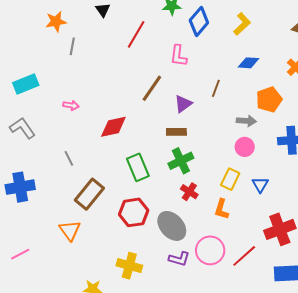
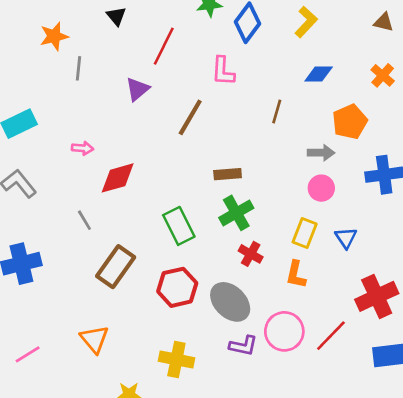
purple triangle: (183, 104) -> (137, 89), moved
red diamond: (113, 127) -> (118, 178), moved
orange triangle: (70, 230) -> (94, 339), moved

